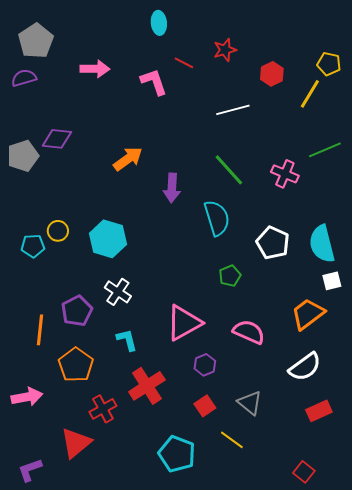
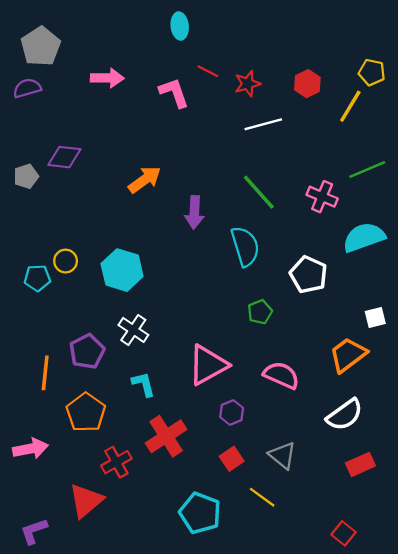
red star: (225, 50) -> (247, 84), moved
gray pentagon: (23, 156) -> (26, 176), size x0.7
cyan semicircle: (322, 244) -> (364, 237), moved, turned 84

